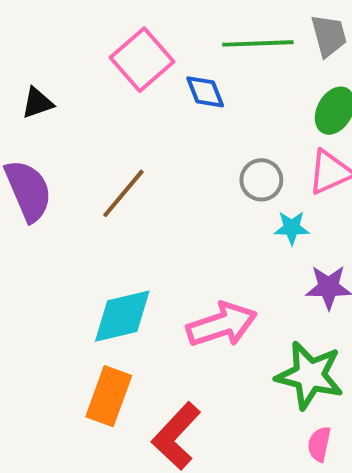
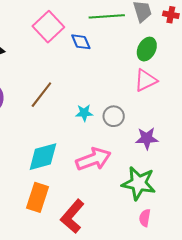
gray circle: (261, 180) -> (114, 116), moved
cyan star: (292, 228) -> (84, 113), moved

